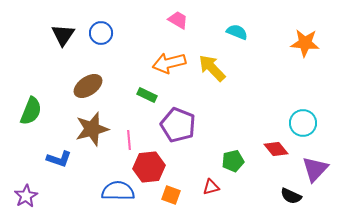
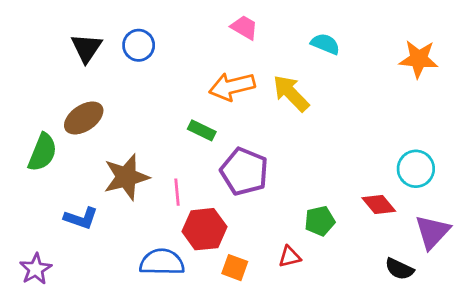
brown ellipse: (88, 86) -> (84, 118), moved

